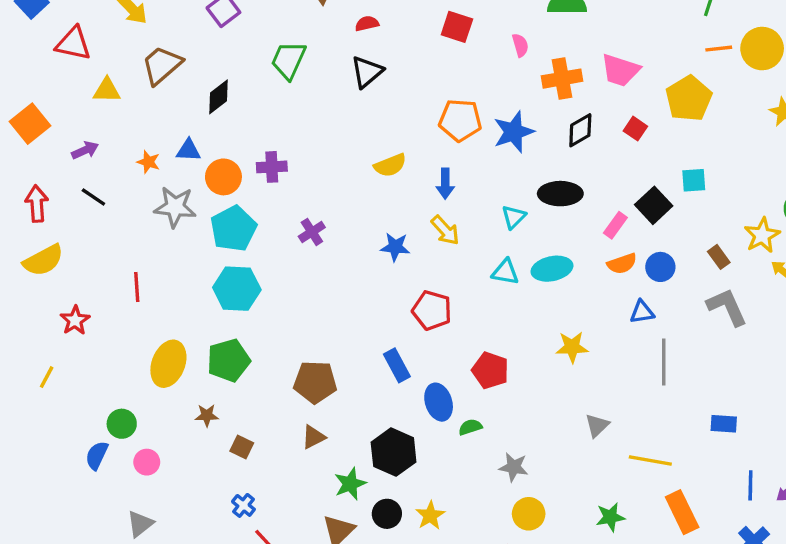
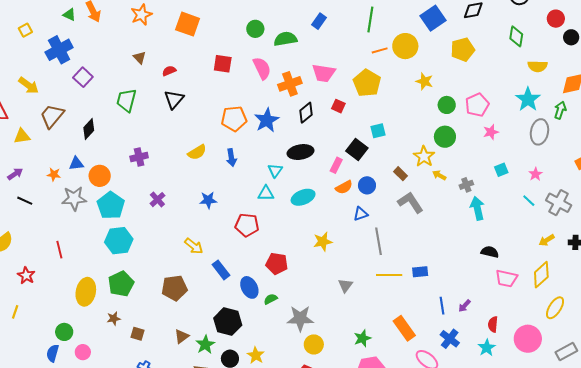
pink semicircle: (520, 45) -> (262, 68), size x1.6
purple cross: (272, 167) -> (139, 157), moved
yellow arrow: (445, 230) -> (194, 246), moved
cyan triangle: (505, 272) -> (266, 193), moved
red pentagon: (432, 310) -> (247, 225), moved
brown triangle: (314, 437) -> (182, 336), moved
yellow line: (650, 460) -> (389, 275), moved
gray star: (514, 467) -> (300, 318), size x1.5

